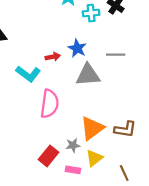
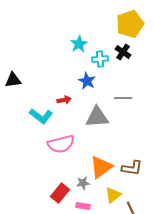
blue star: (77, 48) -> (87, 81), moved
pink semicircle: (49, 104) -> (61, 144), turned 68
yellow triangle: (94, 158) -> (113, 195), moved

